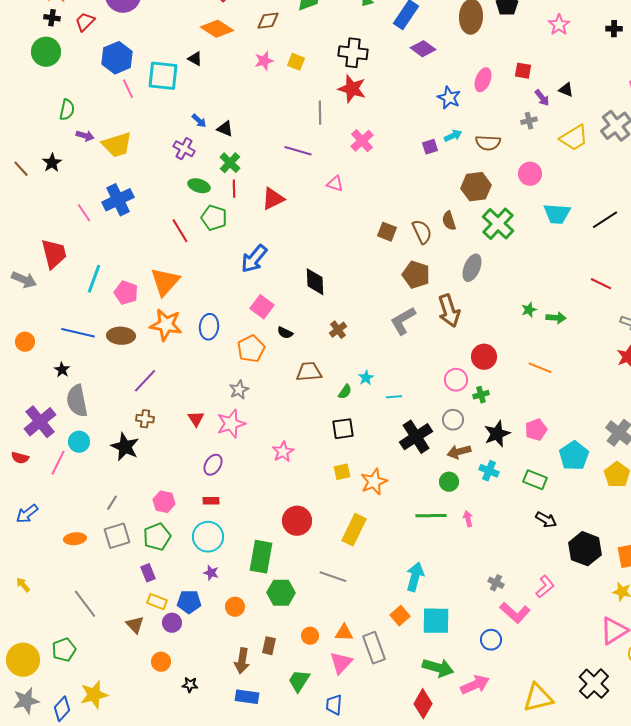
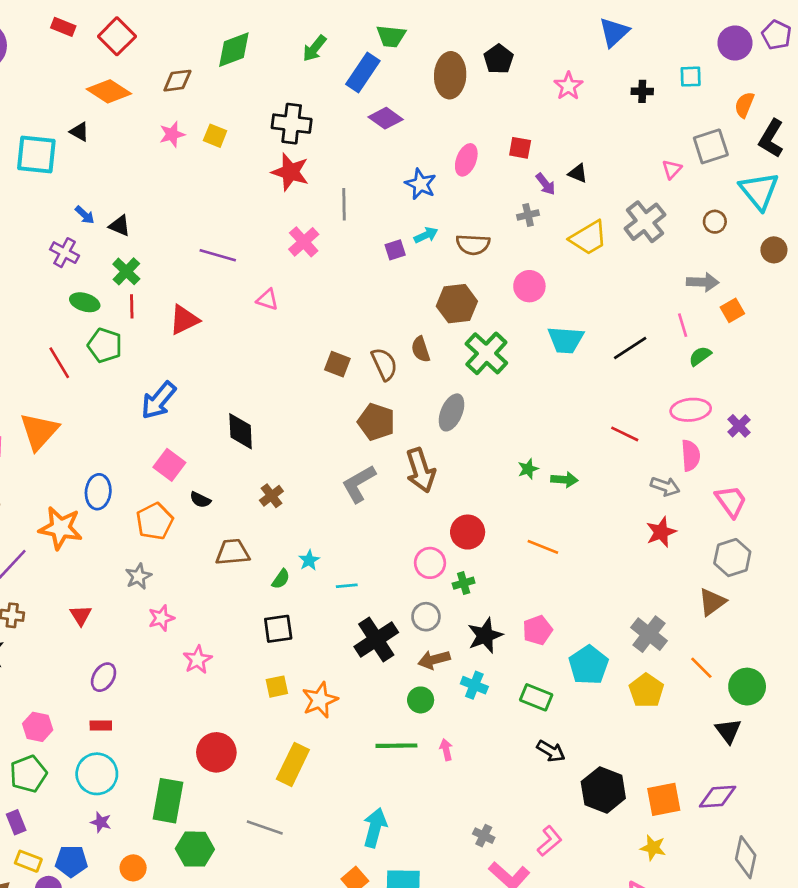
gray line: (320, 113) -> (344, 204), moved
orange star: (166, 325) -> (61, 528), moved
pink star: (231, 424) -> (161, 618), moved, size x0.7

